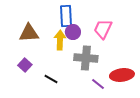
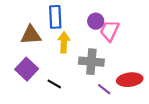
blue rectangle: (66, 16) -> (55, 17), moved
purple circle: (73, 32) -> (96, 21), moved
purple square: (25, 65) -> (27, 69), size x1.5

